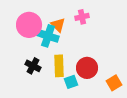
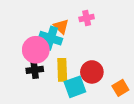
pink circle: (29, 25) -> (36, 50), moved
black cross: (33, 66) -> (35, 70), turned -35
cyan square: (71, 82) -> (75, 87), size x1.5

